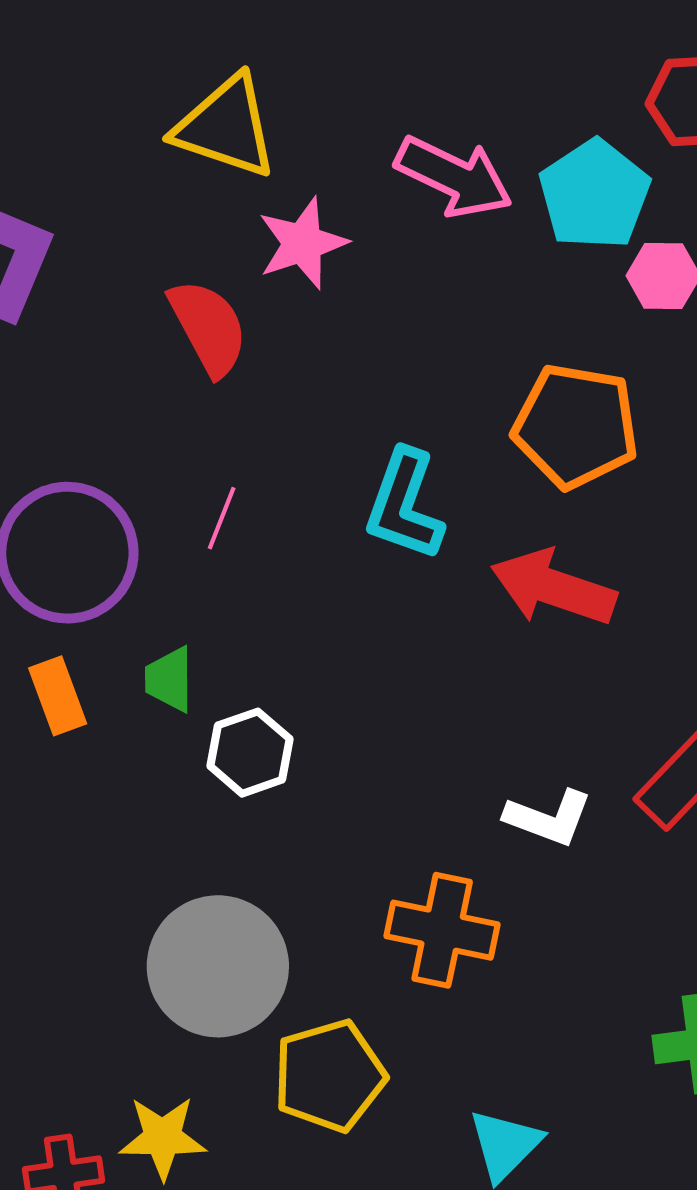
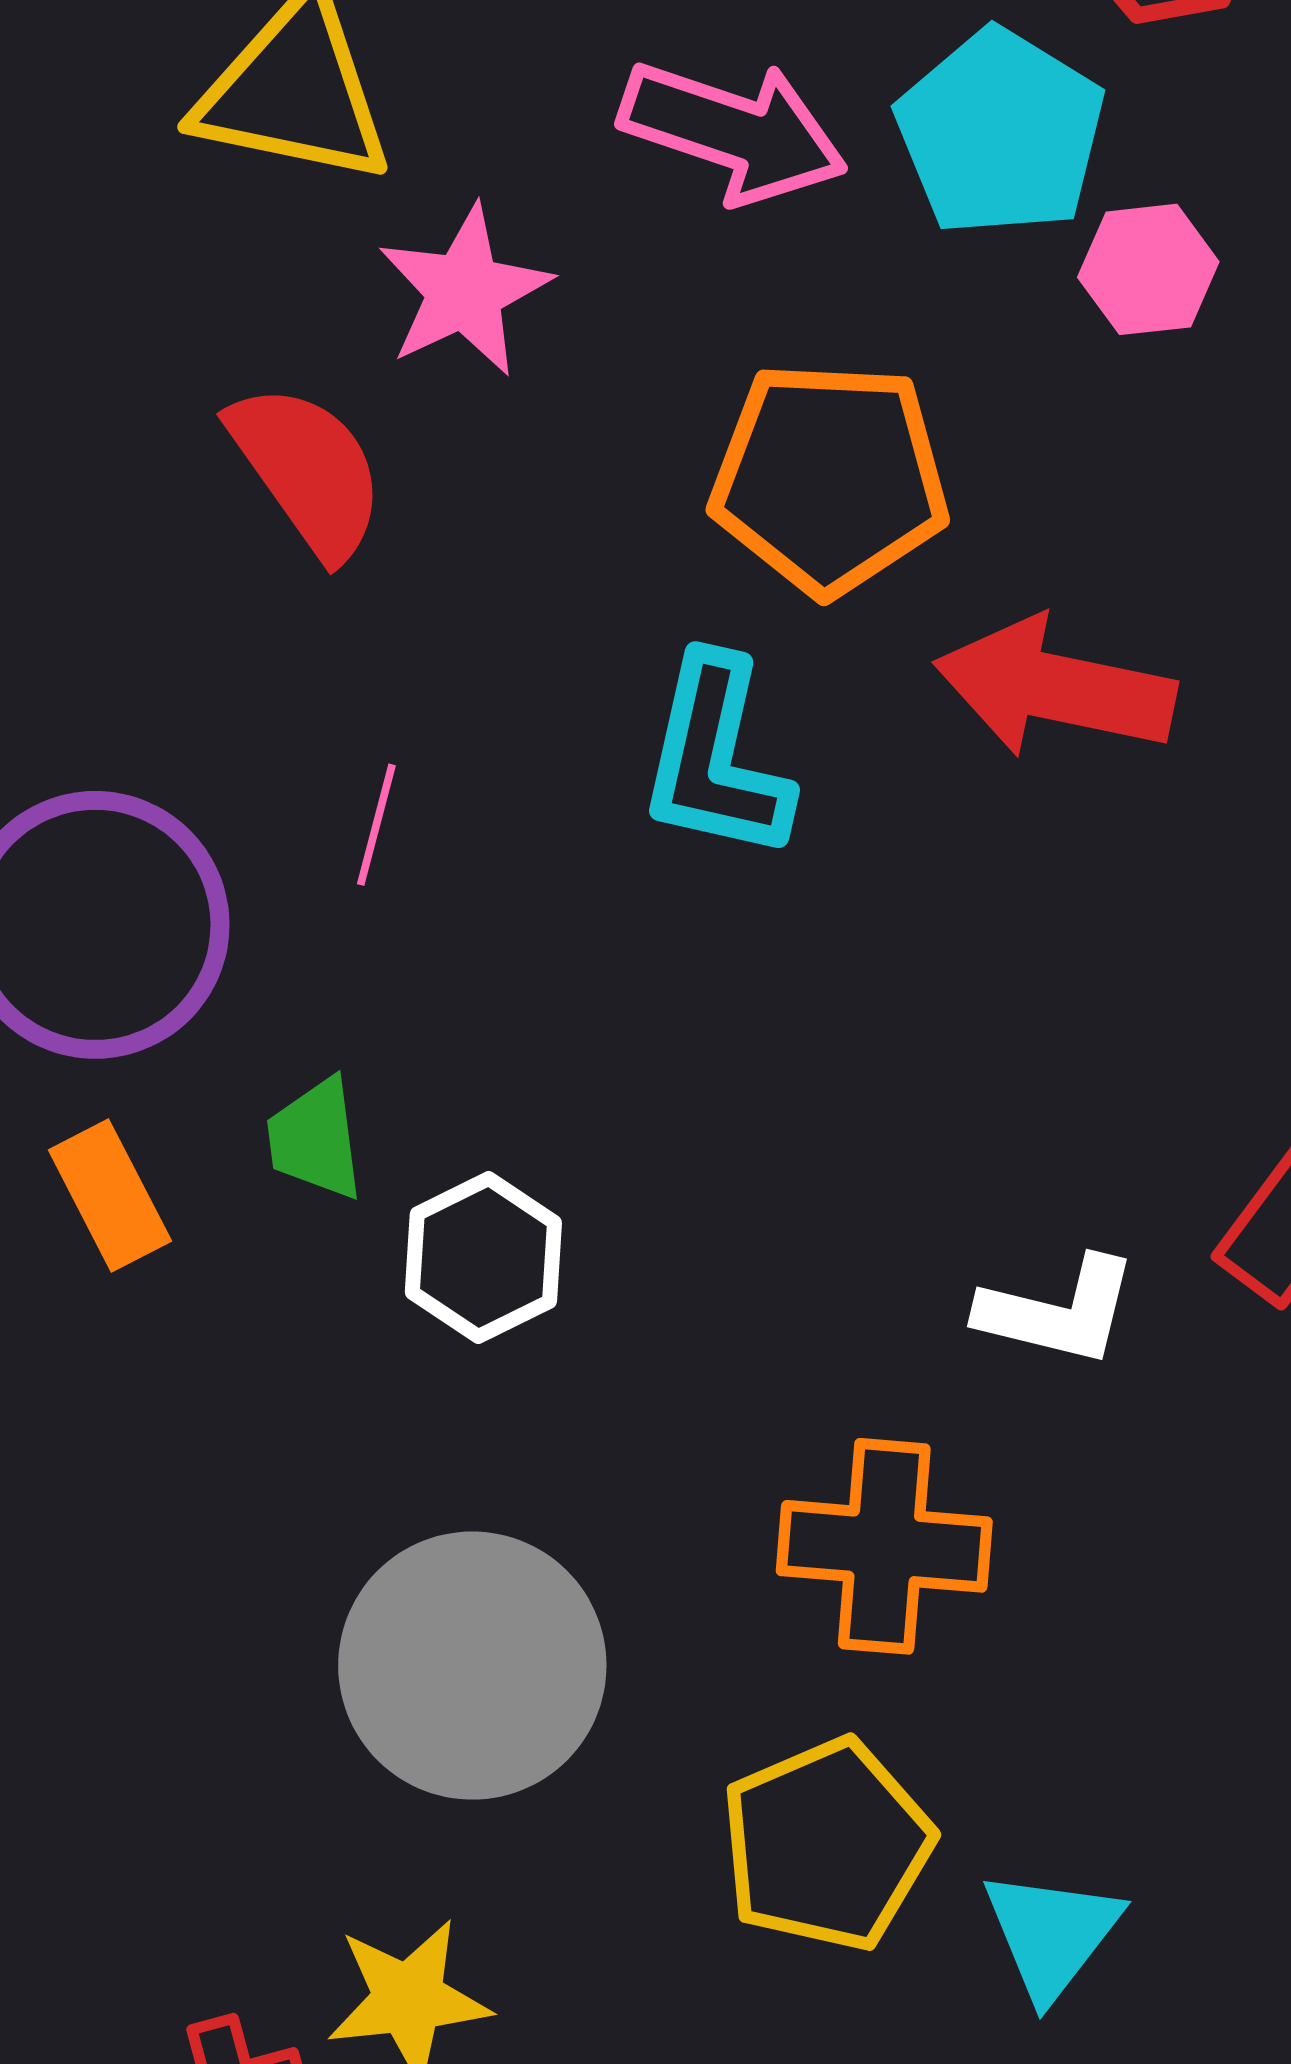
orange pentagon: (576, 426) -> (830, 478), moved
red arrow: (553, 588) -> (1055, 688), moved
yellow pentagon: (329, 1076) -> (827, 1845), moved

